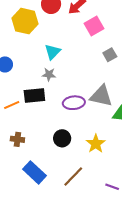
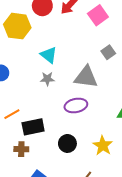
pink square: (94, 26) -> (98, 15), moved
cyan triangle: (53, 52) -> (49, 55), turned -30
black rectangle: (34, 95) -> (33, 127), moved
gray triangle: (101, 96) -> (86, 77), moved

